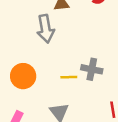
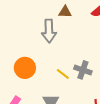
yellow line: (69, 77) -> (63, 74), turned 32

